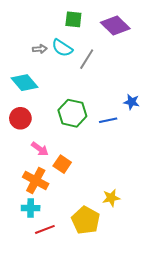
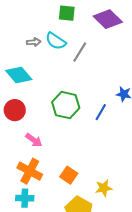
blue line: (108, 120) -> (101, 112), turned -48
orange square: (62, 164) -> (69, 175), moved

